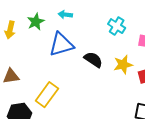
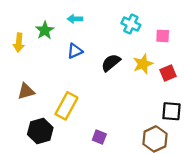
blue triangle: (61, 44) -> (75, 51), size x0.6
black semicircle: (93, 60) -> (111, 63), turned -66

